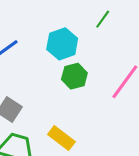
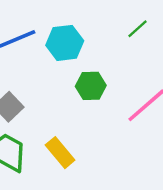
cyan hexagon: (62, 44) -> (65, 43), moved

